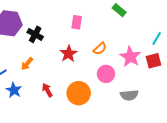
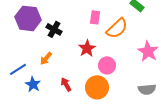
orange semicircle: (100, 49) -> (117, 28), moved, size x1.6
pink circle: (106, 74) -> (107, 65), moved

